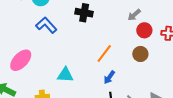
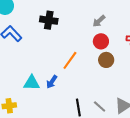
red circle: (144, 30) -> (101, 41), moved
blue arrow: (109, 77) -> (52, 82), moved

